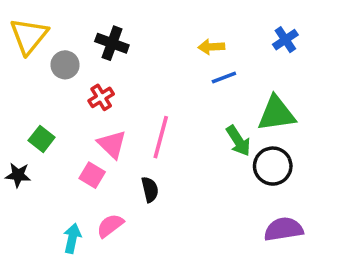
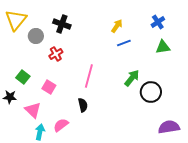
yellow arrow: (211, 47) -> (117, 26), turned 128
green triangle: (276, 114) -> (163, 47), moved, size x0.7
green arrow: (238, 141) -> (132, 78), turned -108
pink triangle: (112, 144) -> (33, 110), moved
pink square: (92, 175) -> (49, 87), moved
purple semicircle: (284, 229) -> (169, 127), moved

